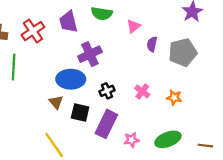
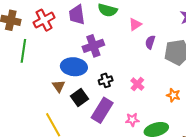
orange star: (174, 98) -> (173, 95), moved
black square: (80, 112) -> (79, 98), turned 36
pink star: (132, 140) -> (132, 120), moved

